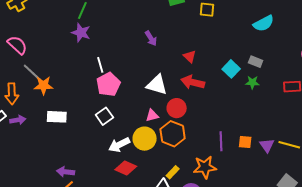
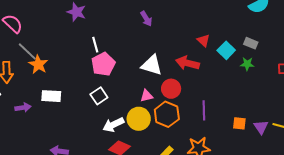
red triangle: (190, 56) -> (203, 40), moved
orange star: (43, 85) -> (38, 64), turned 30
purple arrow: (18, 120) -> (23, 108), moved
purple line: (221, 141) -> (204, 110), moved

